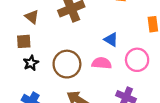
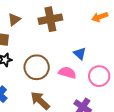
brown triangle: (32, 17) -> (14, 19), turned 32

